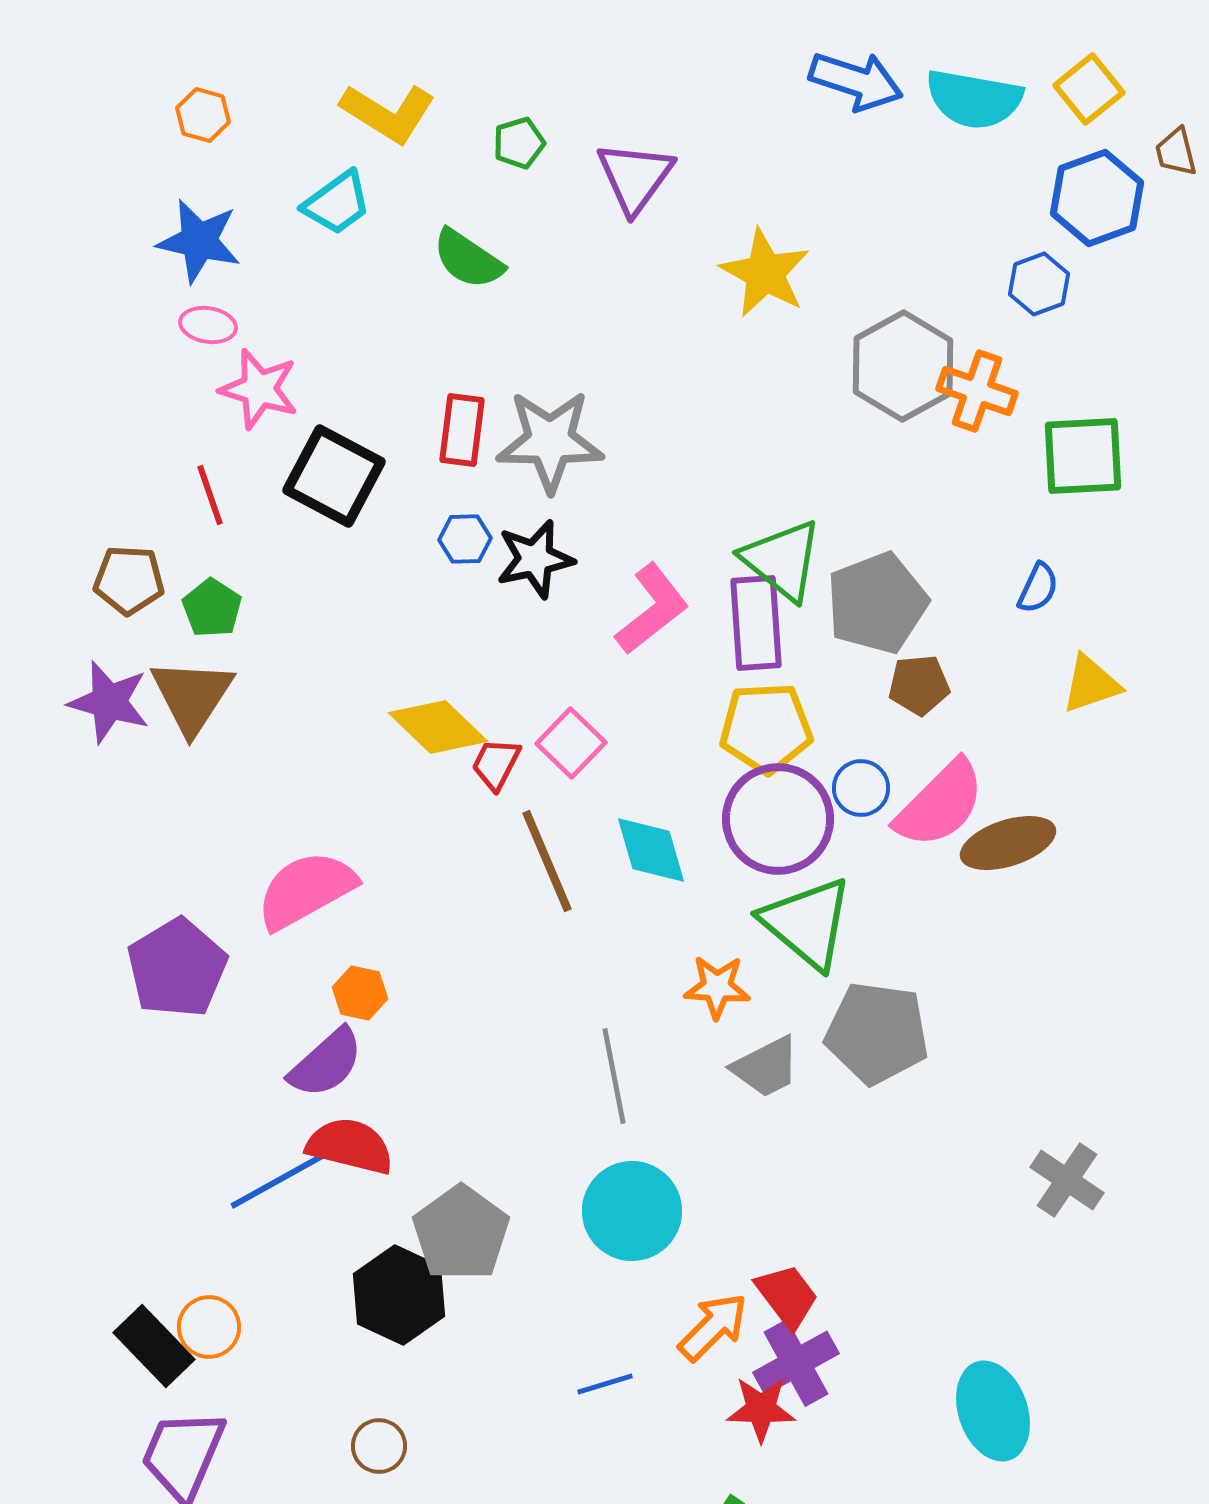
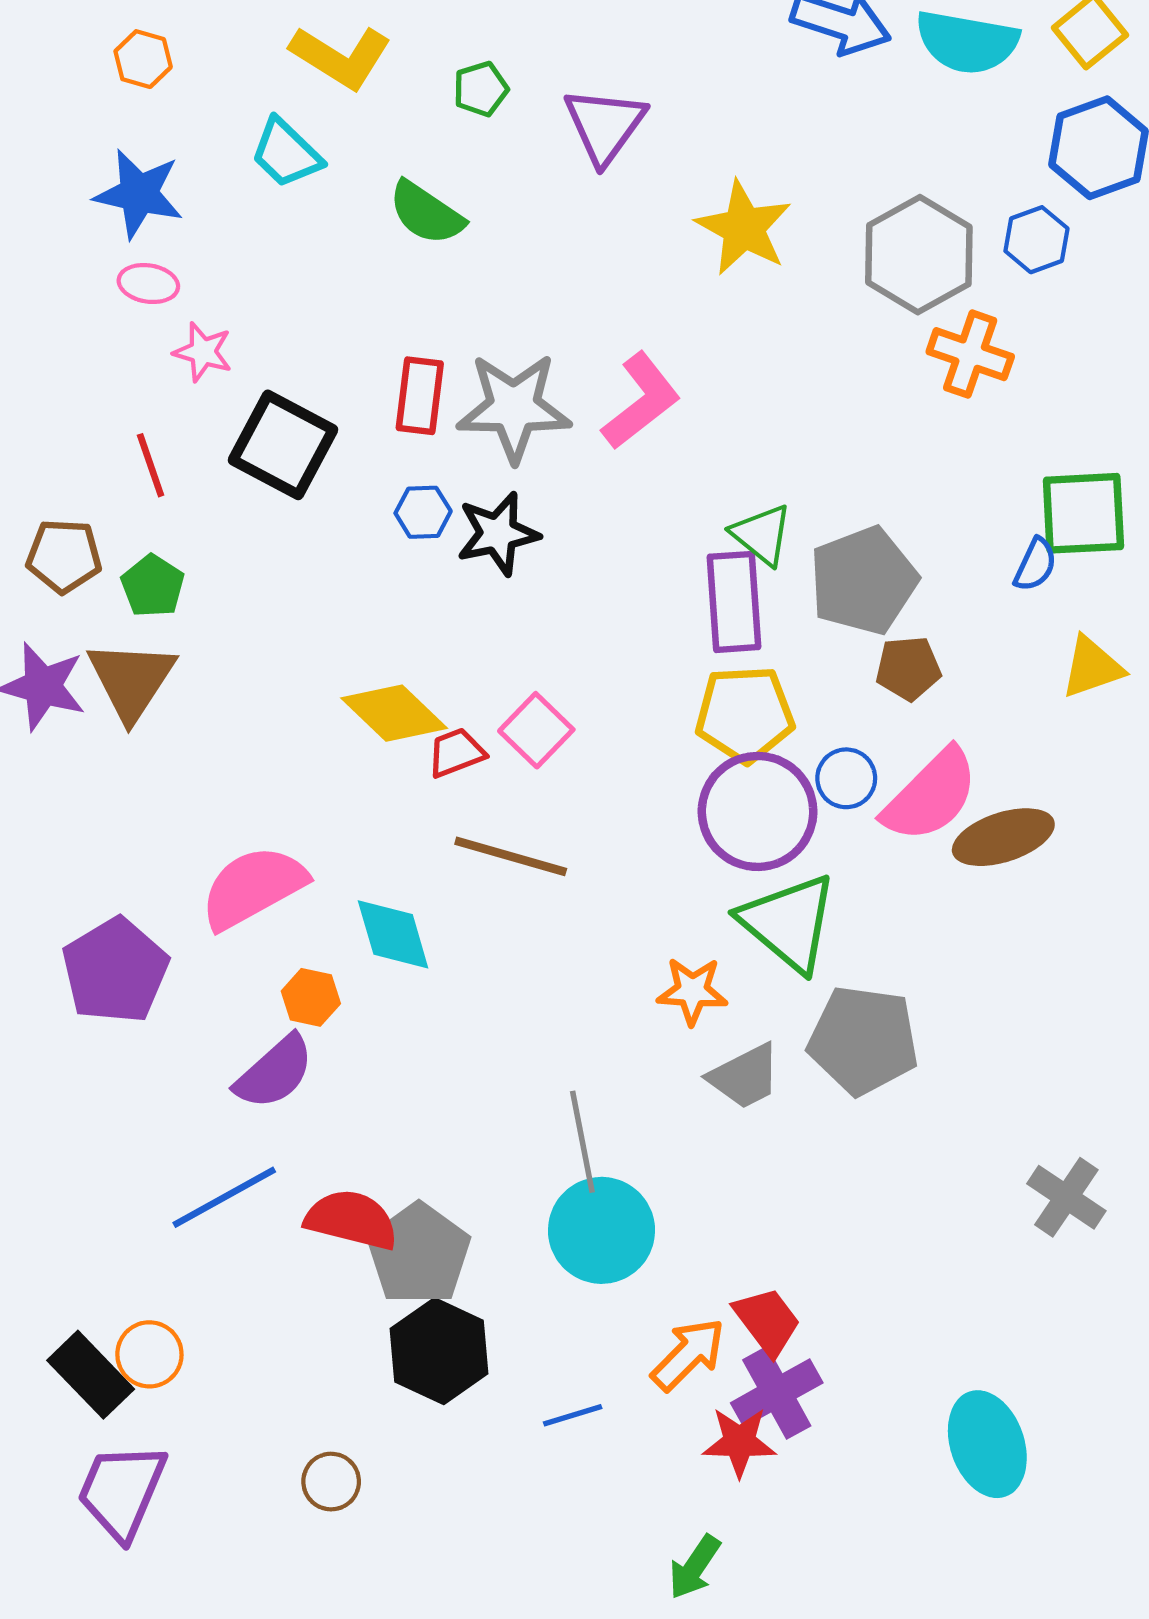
cyan trapezoid: (337, 203) -> (286, 153), turned 80
gray hexagon: (903, 366) -> (919, 255), moved
pink star: (259, 389) -> (203, 352), size x0.7
green square: (1083, 456) -> (1083, 513), moved
green triangle: (782, 560) -> (762, 535), size x0.7
pink L-shape: (652, 609) -> (641, 401), moved
red trapezoid: (496, 764) -> (456, 753), turned 42
cyan diamond: (651, 850) -> (393, 934), moved
brown line: (547, 861) -> (511, 856), turned -51
gray line: (614, 1076) -> (582, 1142), moved
red semicircle: (350, 1146) -> (351, 1220), moved
black hexagon: (399, 1295) -> (439, 1351), moved

